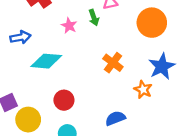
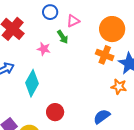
cyan diamond: (46, 61) -> (32, 83), turned -52
orange cross: (113, 63) -> (105, 55), moved

